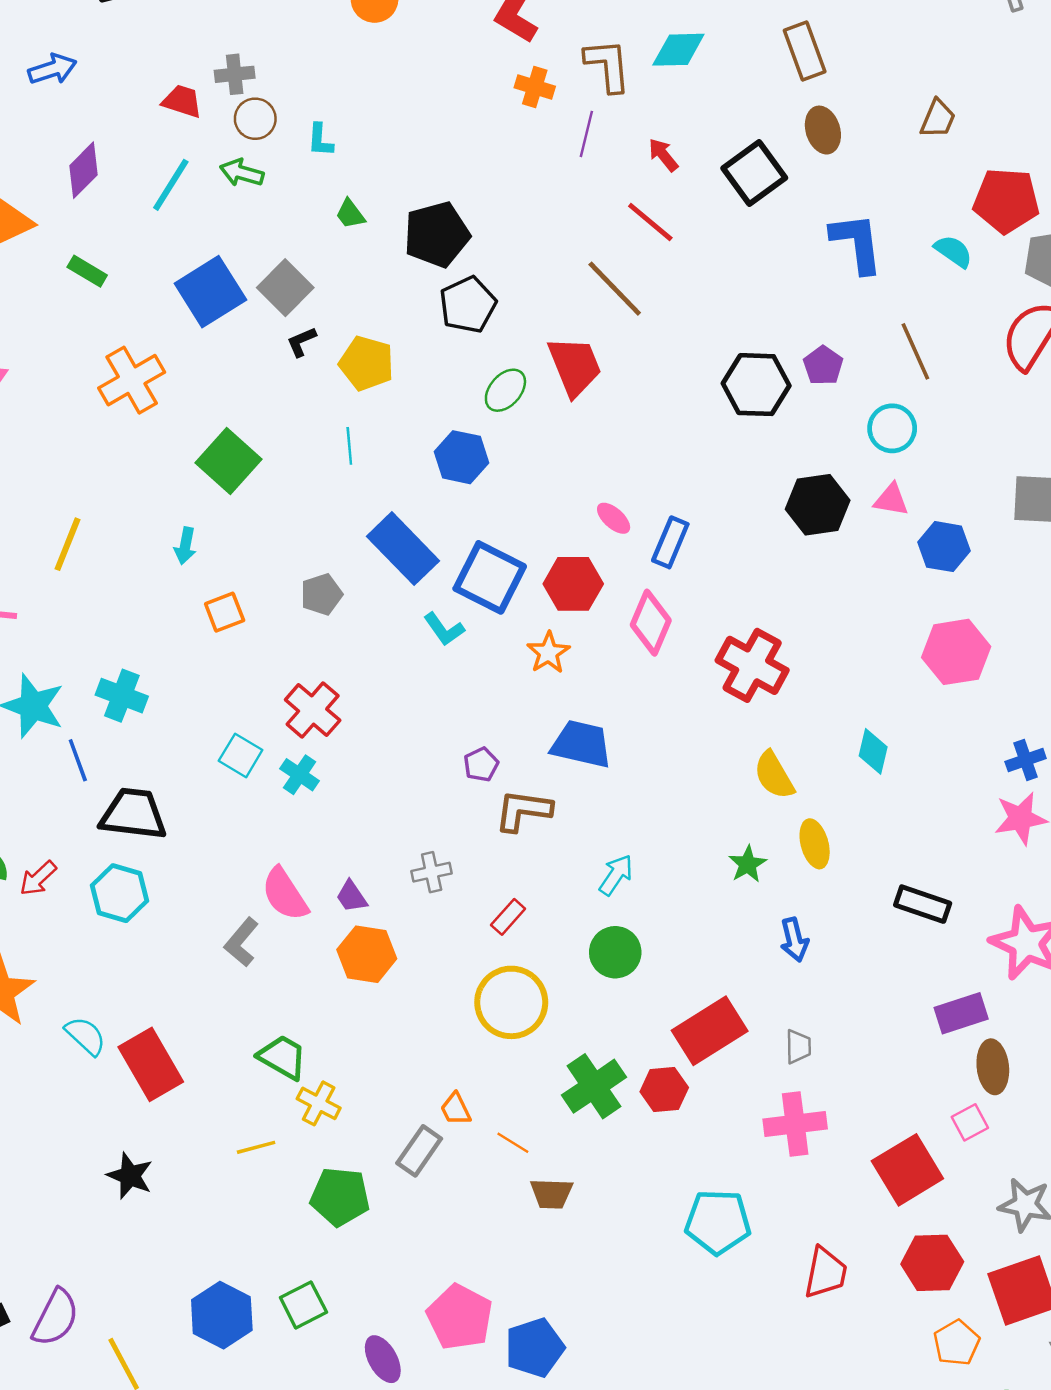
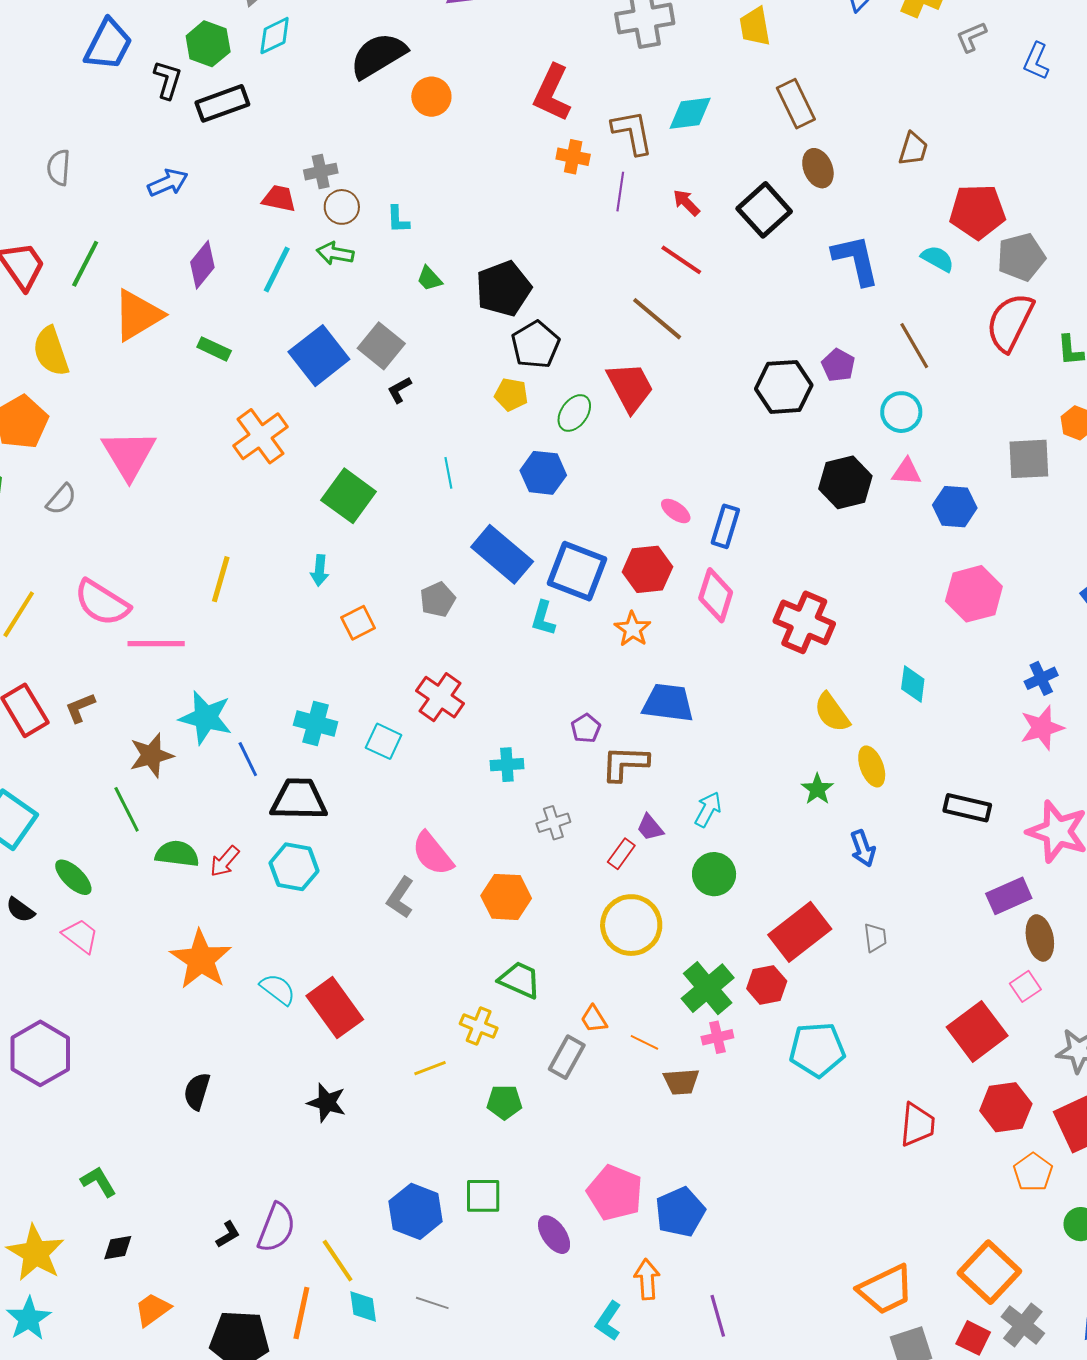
yellow pentagon: (366, 363) -> (511, 394), moved, size x0.7
cyan L-shape: (444, 629) -> (543, 618), turned 57
cyan cross: (122, 696) -> (316, 723), moved
cyan cross: (300, 775) -> (507, 765), moved, turned -32
purple trapezoid: (352, 896) -> (650, 828), moved
green trapezoid: (283, 1057) -> (520, 980), moved
pink cross: (795, 1124) -> (717, 1037), moved, size x0.6
green pentagon: (340, 1197) -> (504, 1102), size x0.7
cyan pentagon: (718, 1222) -> (817, 1050), moved
green square: (303, 1305) -> (483, 1196), turned 33

